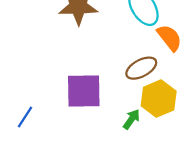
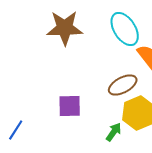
purple square: (84, 91) -> (70, 106), size x0.7

